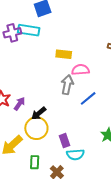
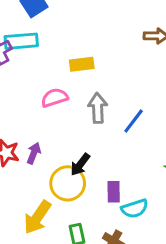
pink semicircle: (81, 70) -> (55, 98), moved
black arrow: (39, 113) -> (80, 165), moved
purple rectangle: (65, 141) -> (114, 192), turned 32

